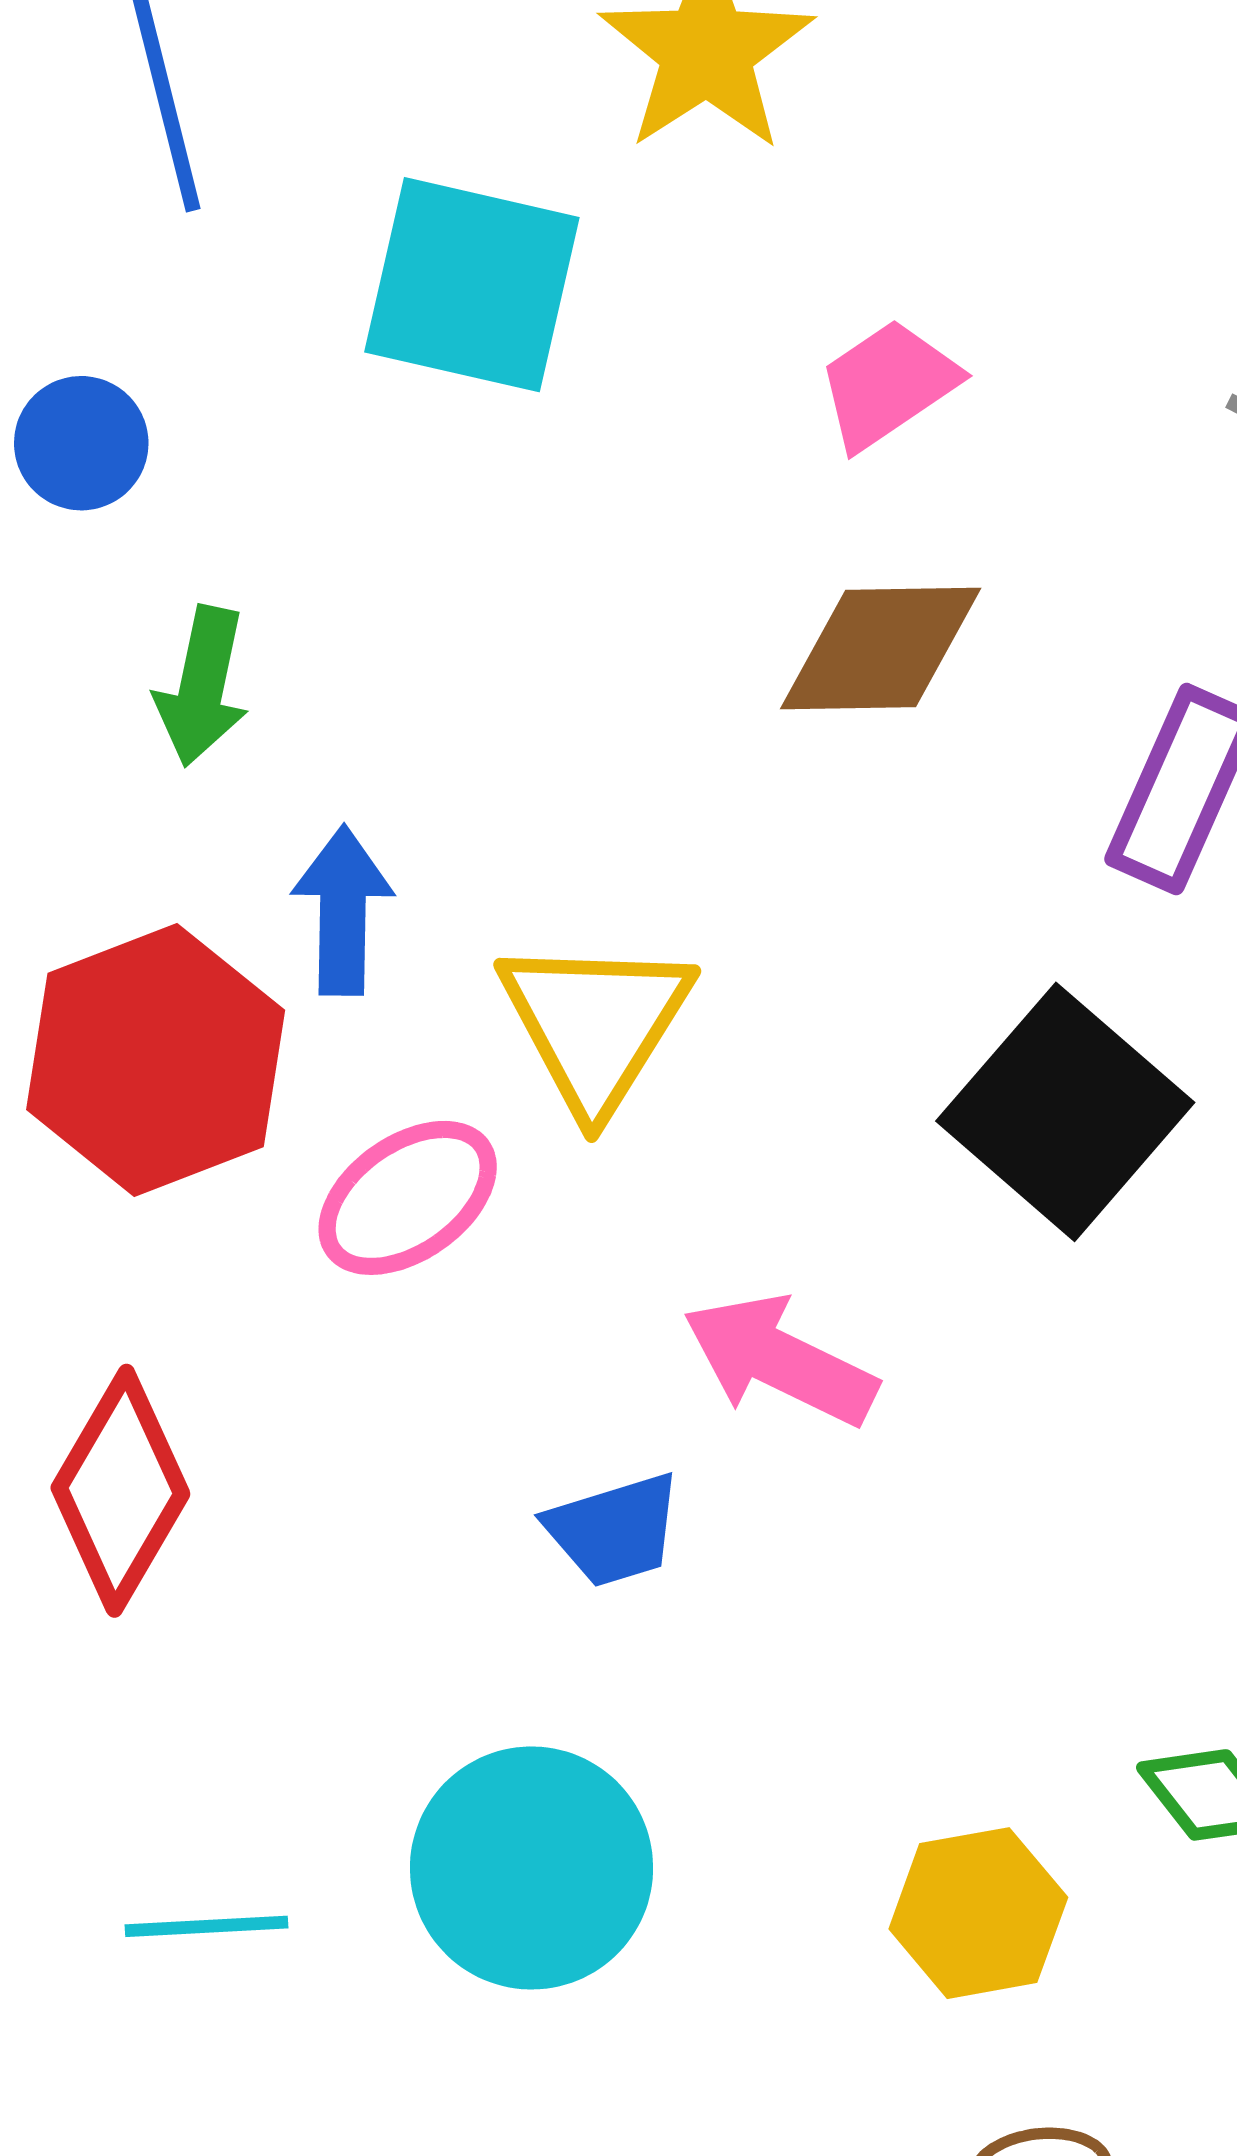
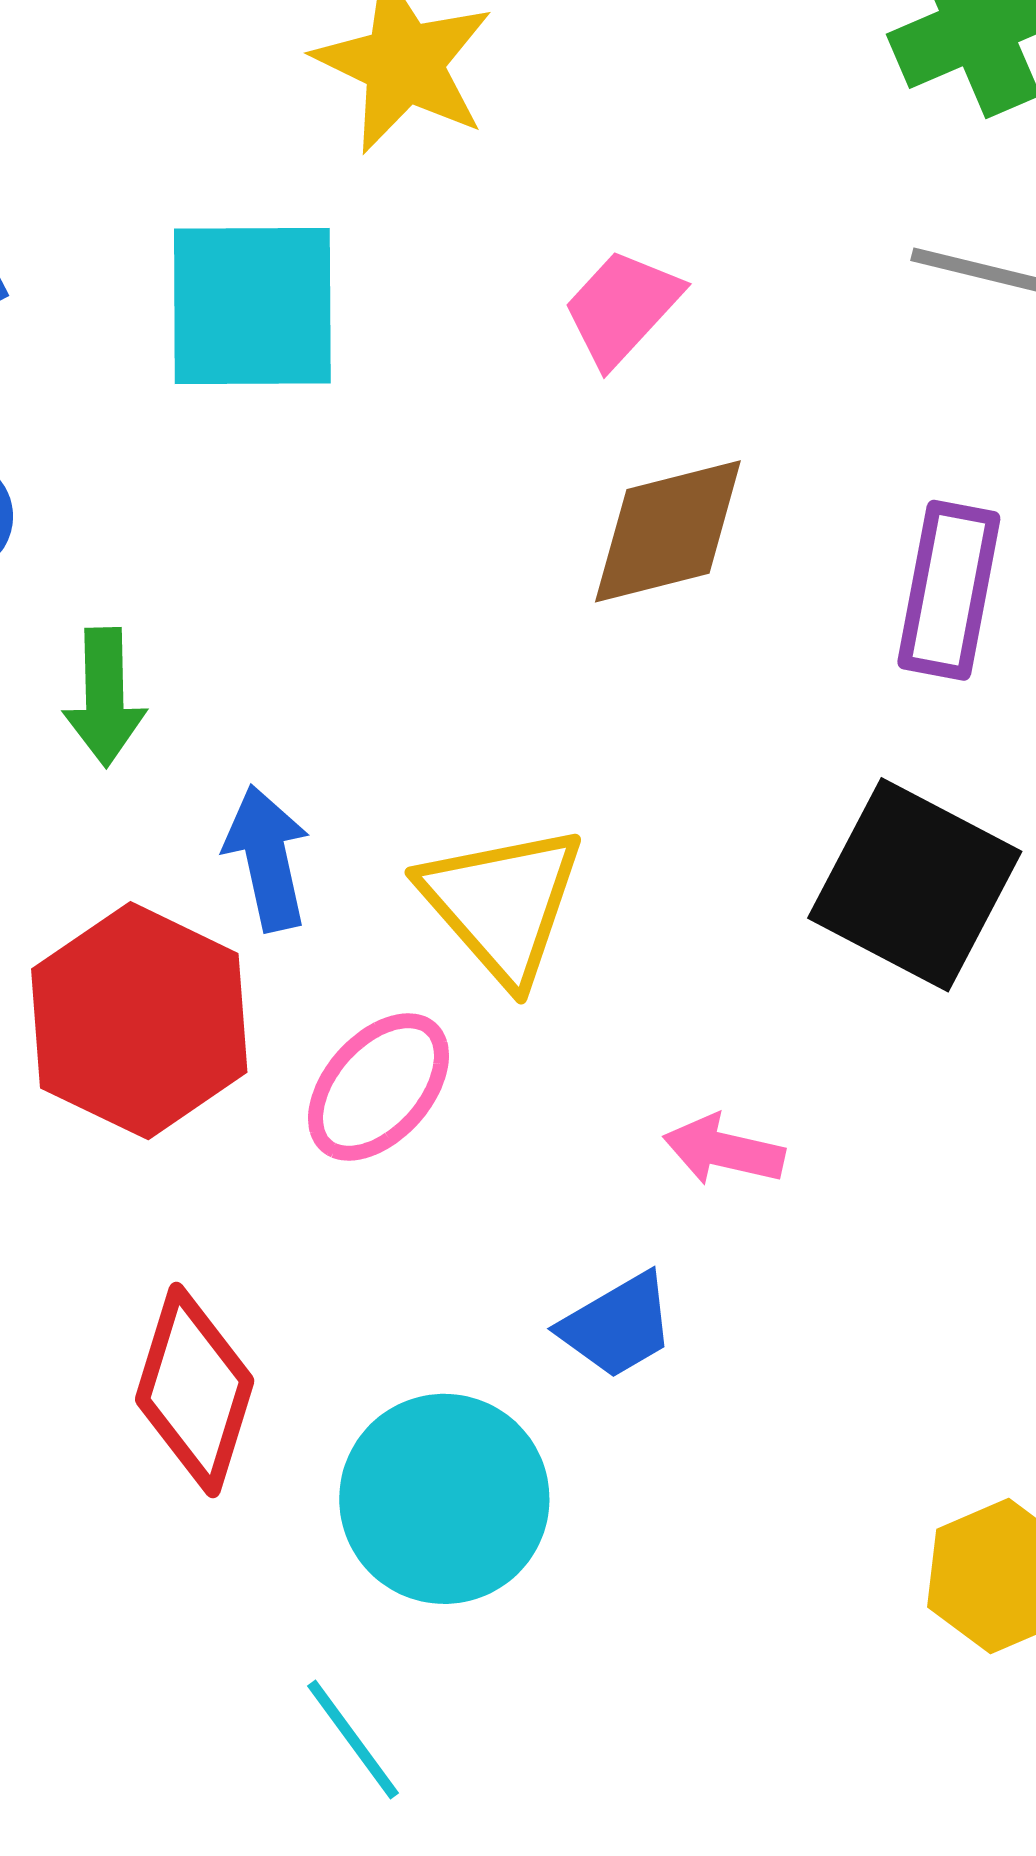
pink arrow: (780, 1360) -> (724, 1150), size x0.7
cyan circle: (532, 1868) -> (444, 1499), moved
cyan line: (207, 1926) -> (353, 1740), turned 70

